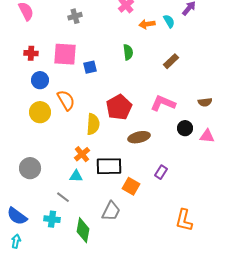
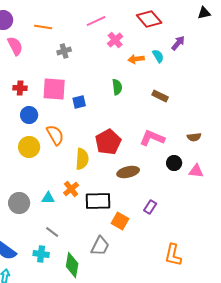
brown rectangle: (171, 61) -> (160, 96), turned 70
cyan triangle: (76, 176) -> (48, 198), moved

